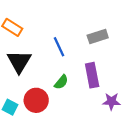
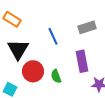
green semicircle: (61, 82) -> (56, 76), moved, turned 120
red circle: (36, 100) -> (33, 71), moved

